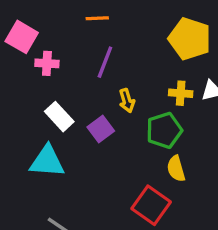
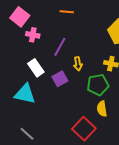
purple line: (105, 62) -> (60, 47), moved

